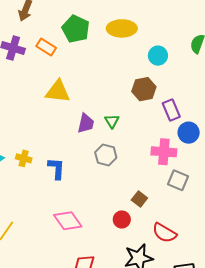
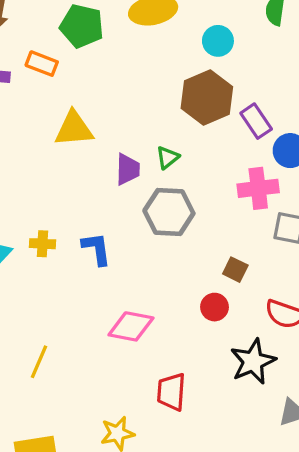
brown hexagon: (144, 89) -> (207, 98), size x1.4
green triangle: (112, 121) -> (167, 158), turned 35
gray hexagon: (106, 155) -> (169, 212), size x1.4
pink diamond: (68, 221) -> (131, 326), turned -32

